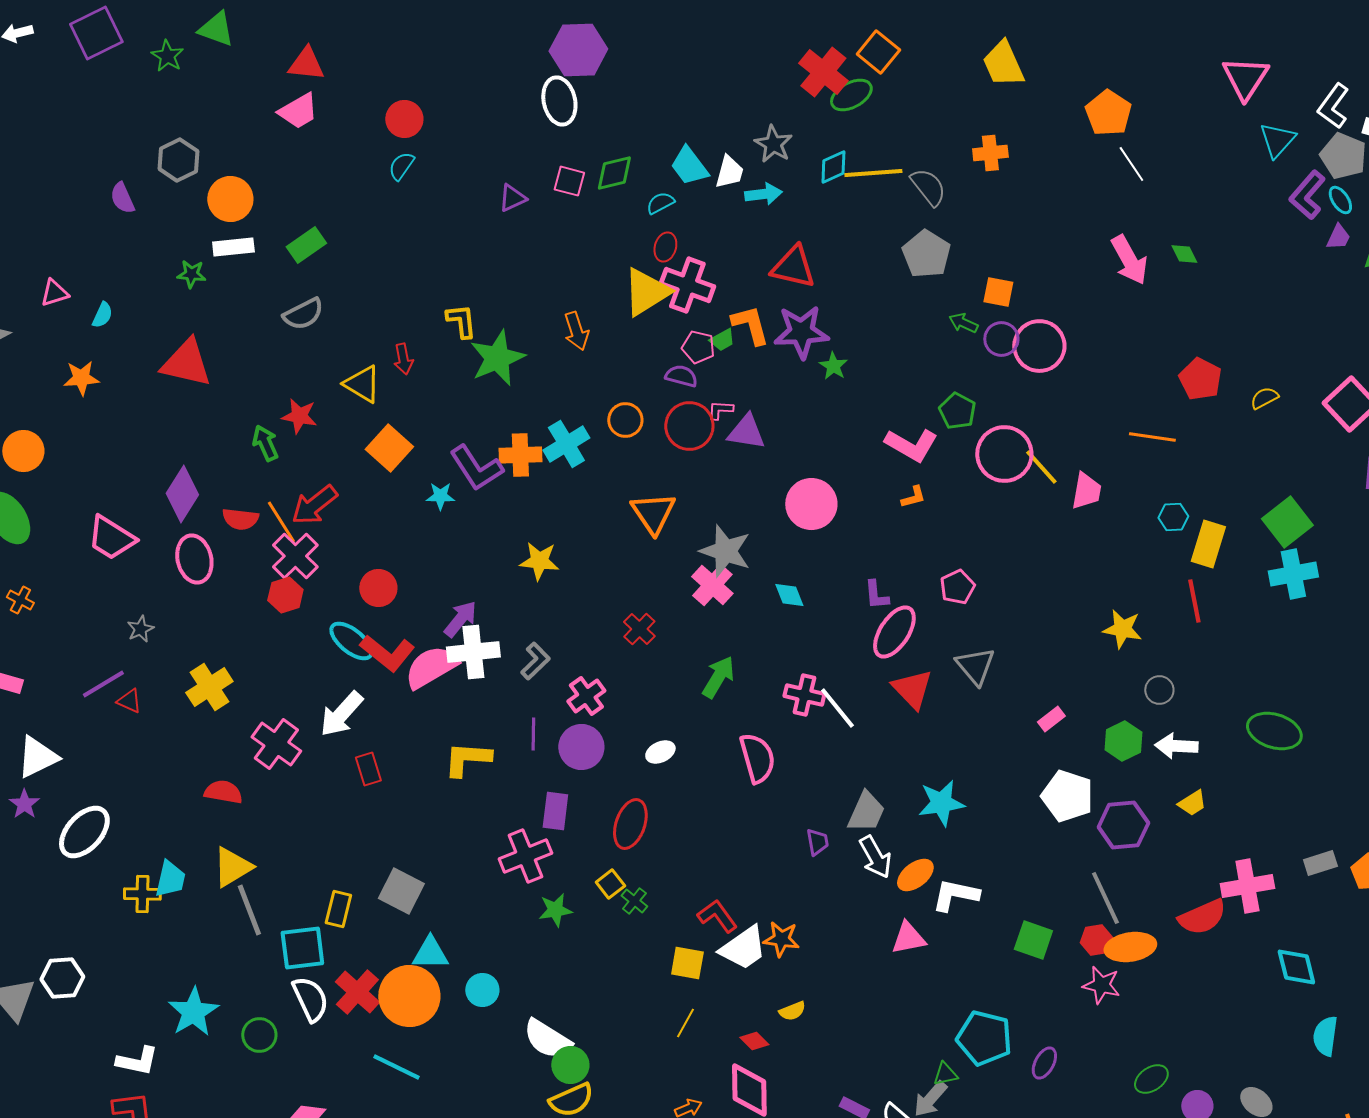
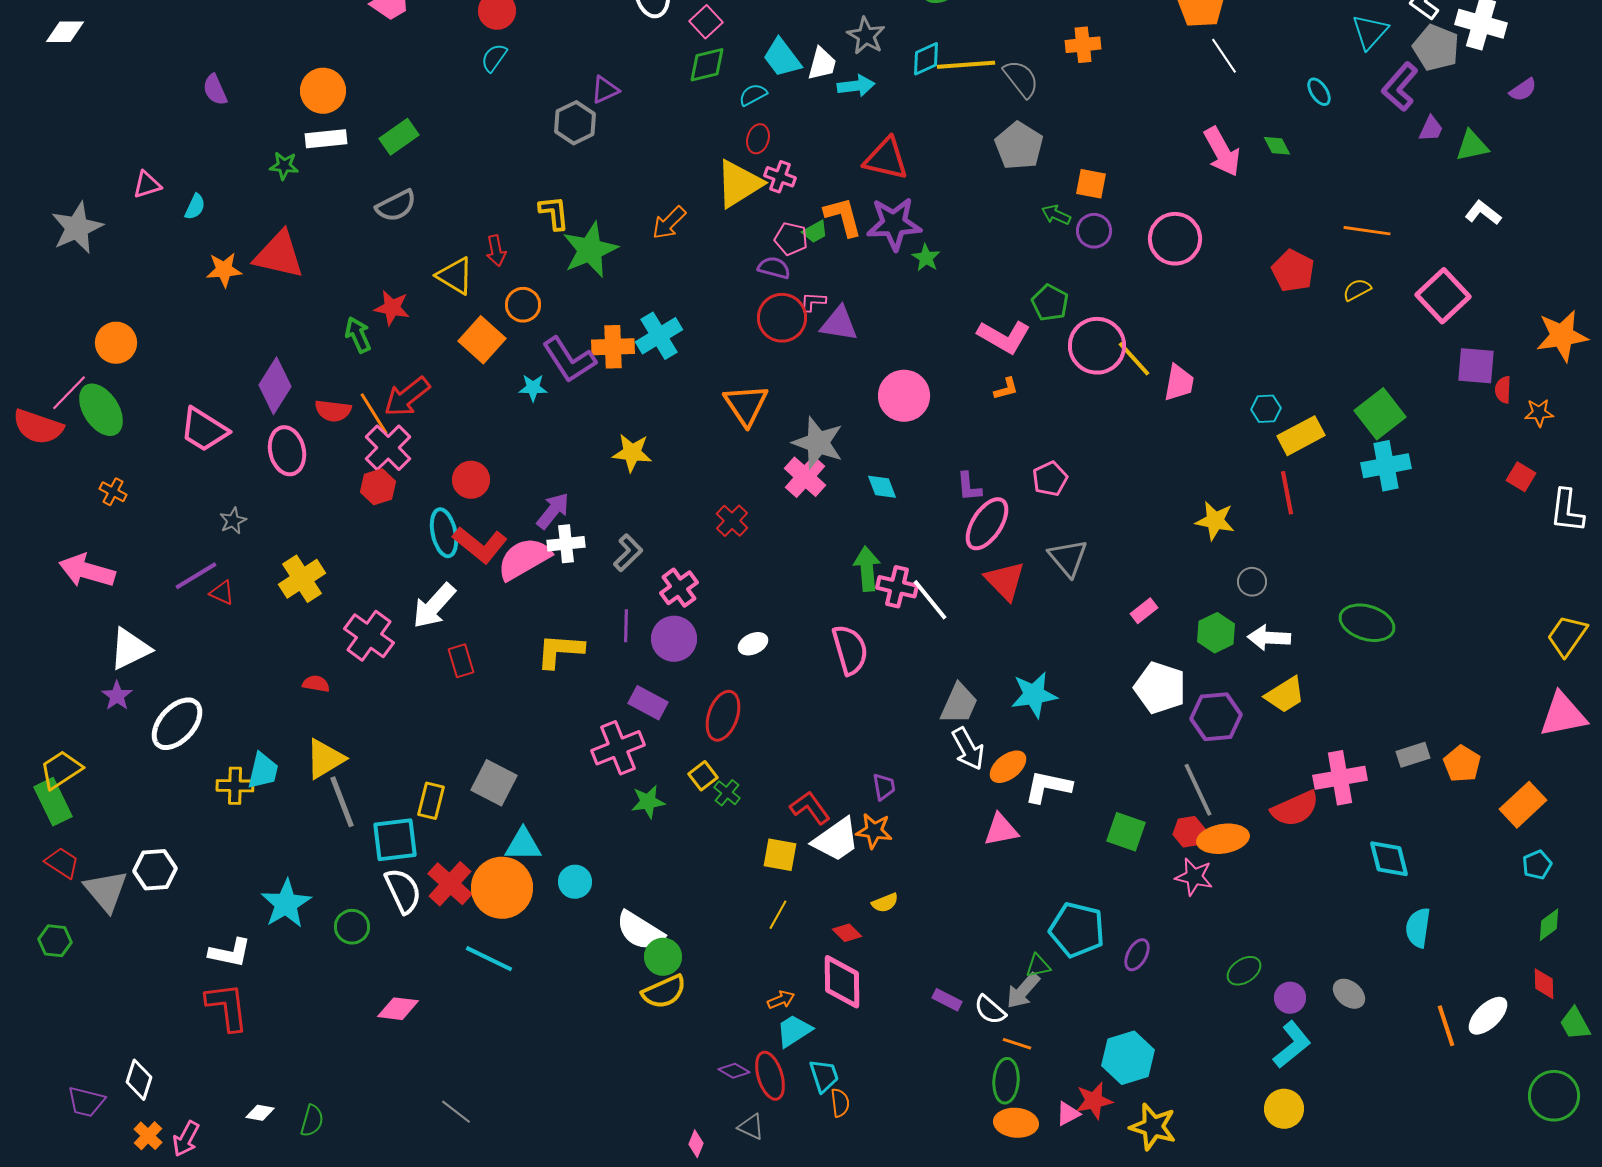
gray hexagon: (178, 160) -> (575, 123), moved
pink square: (569, 181) -> (706, 22), moved, turned 32
cyan ellipse: (1340, 200) -> (1319, 92), moved
pink cross: (687, 285) -> (780, 177), size x0.6
orange arrow: (576, 331) -> (669, 223), turned 63
pink circle: (1039, 346) -> (1175, 239), moved
orange star: (81, 378) -> (224, 270), moved
orange circle: (625, 420) -> (523, 305), moved
orange line: (1152, 437) -> (1367, 231), moved
yellow rectangle: (1208, 544) -> (1301, 436), turned 45
cyan ellipse: (351, 641) -> (444, 533), turned 39
white cross: (473, 652) -> (566, 544), size x0.7
green arrow: (718, 677) -> (867, 569), moved, turned -36
red semicircle: (223, 792) -> (316, 684), size x0.7
yellow trapezoid: (1192, 803) -> (1285, 695), size x1.4
purple rectangle: (555, 811) -> (648, 703), turned -69
purple trapezoid: (817, 842) -> (884, 787), moved

